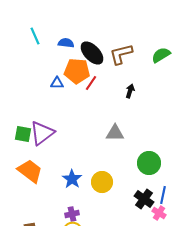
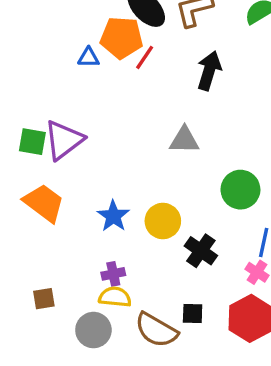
black arrow: (130, 91) -> (209, 71), size x1.6
black cross: (144, 199) -> (201, 251), moved

